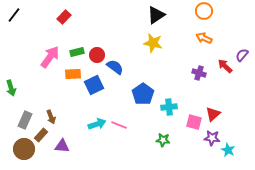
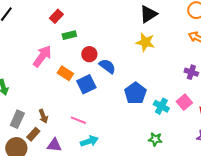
green rectangle: (77, 52) -> (69, 35), moved
orange rectangle: (73, 74) -> (65, 73), turned 35
cyan cross: (169, 107) -> (161, 106), turned 35
pink square: (194, 122) -> (184, 102), moved, turned 35
cyan arrow: (97, 124) -> (89, 141), moved
pink line: (119, 125) -> (78, 120), moved

